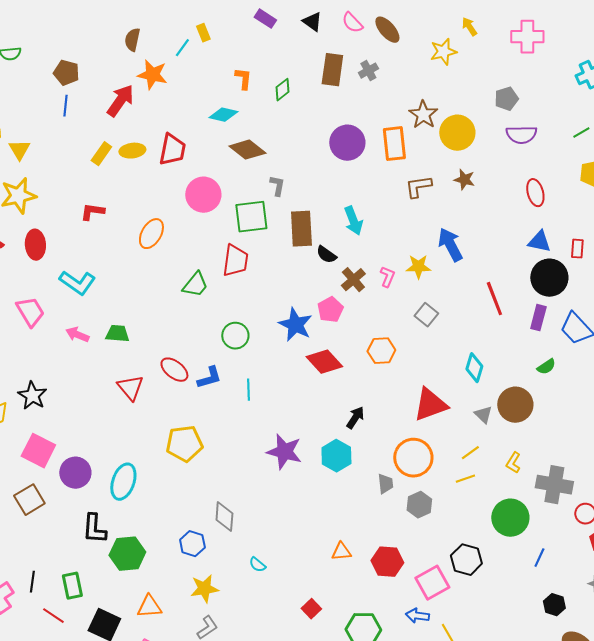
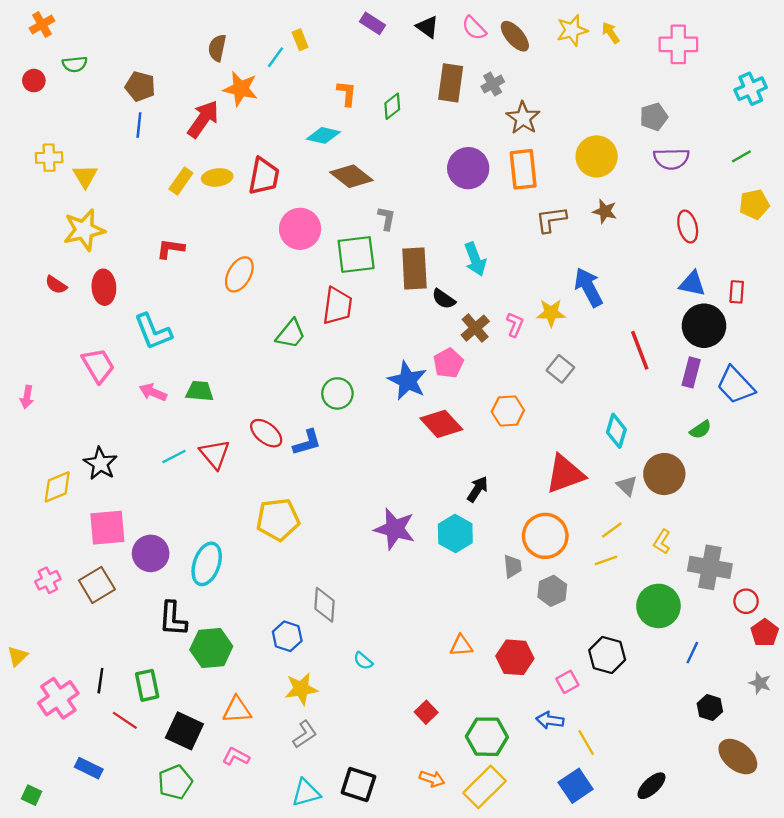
yellow star: (443, 52) -> (572, 30), moved
brown star: (423, 115) -> (523, 118), moved
cyan L-shape: (77, 283) -> (153, 332), turned 33
cyan line: (248, 390) -> (174, 456), moved, turned 65
pink square: (38, 451) -> (107, 528), turned -32
pink square: (432, 583) -> (567, 682), size x0.6

